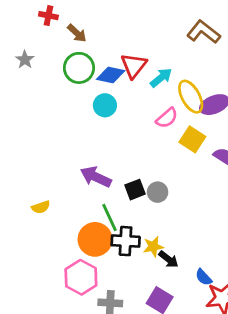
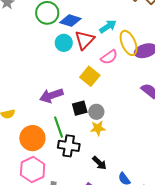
red triangle: (134, 66) -> (84, 40), moved
yellow square: (192, 139) -> (90, 76), moved
purple arrow: (96, 177) -> (51, 96), turned -50
orange circle: (95, 239) -> (32, 138), moved
yellow star: (153, 247) -> (98, 128), moved

